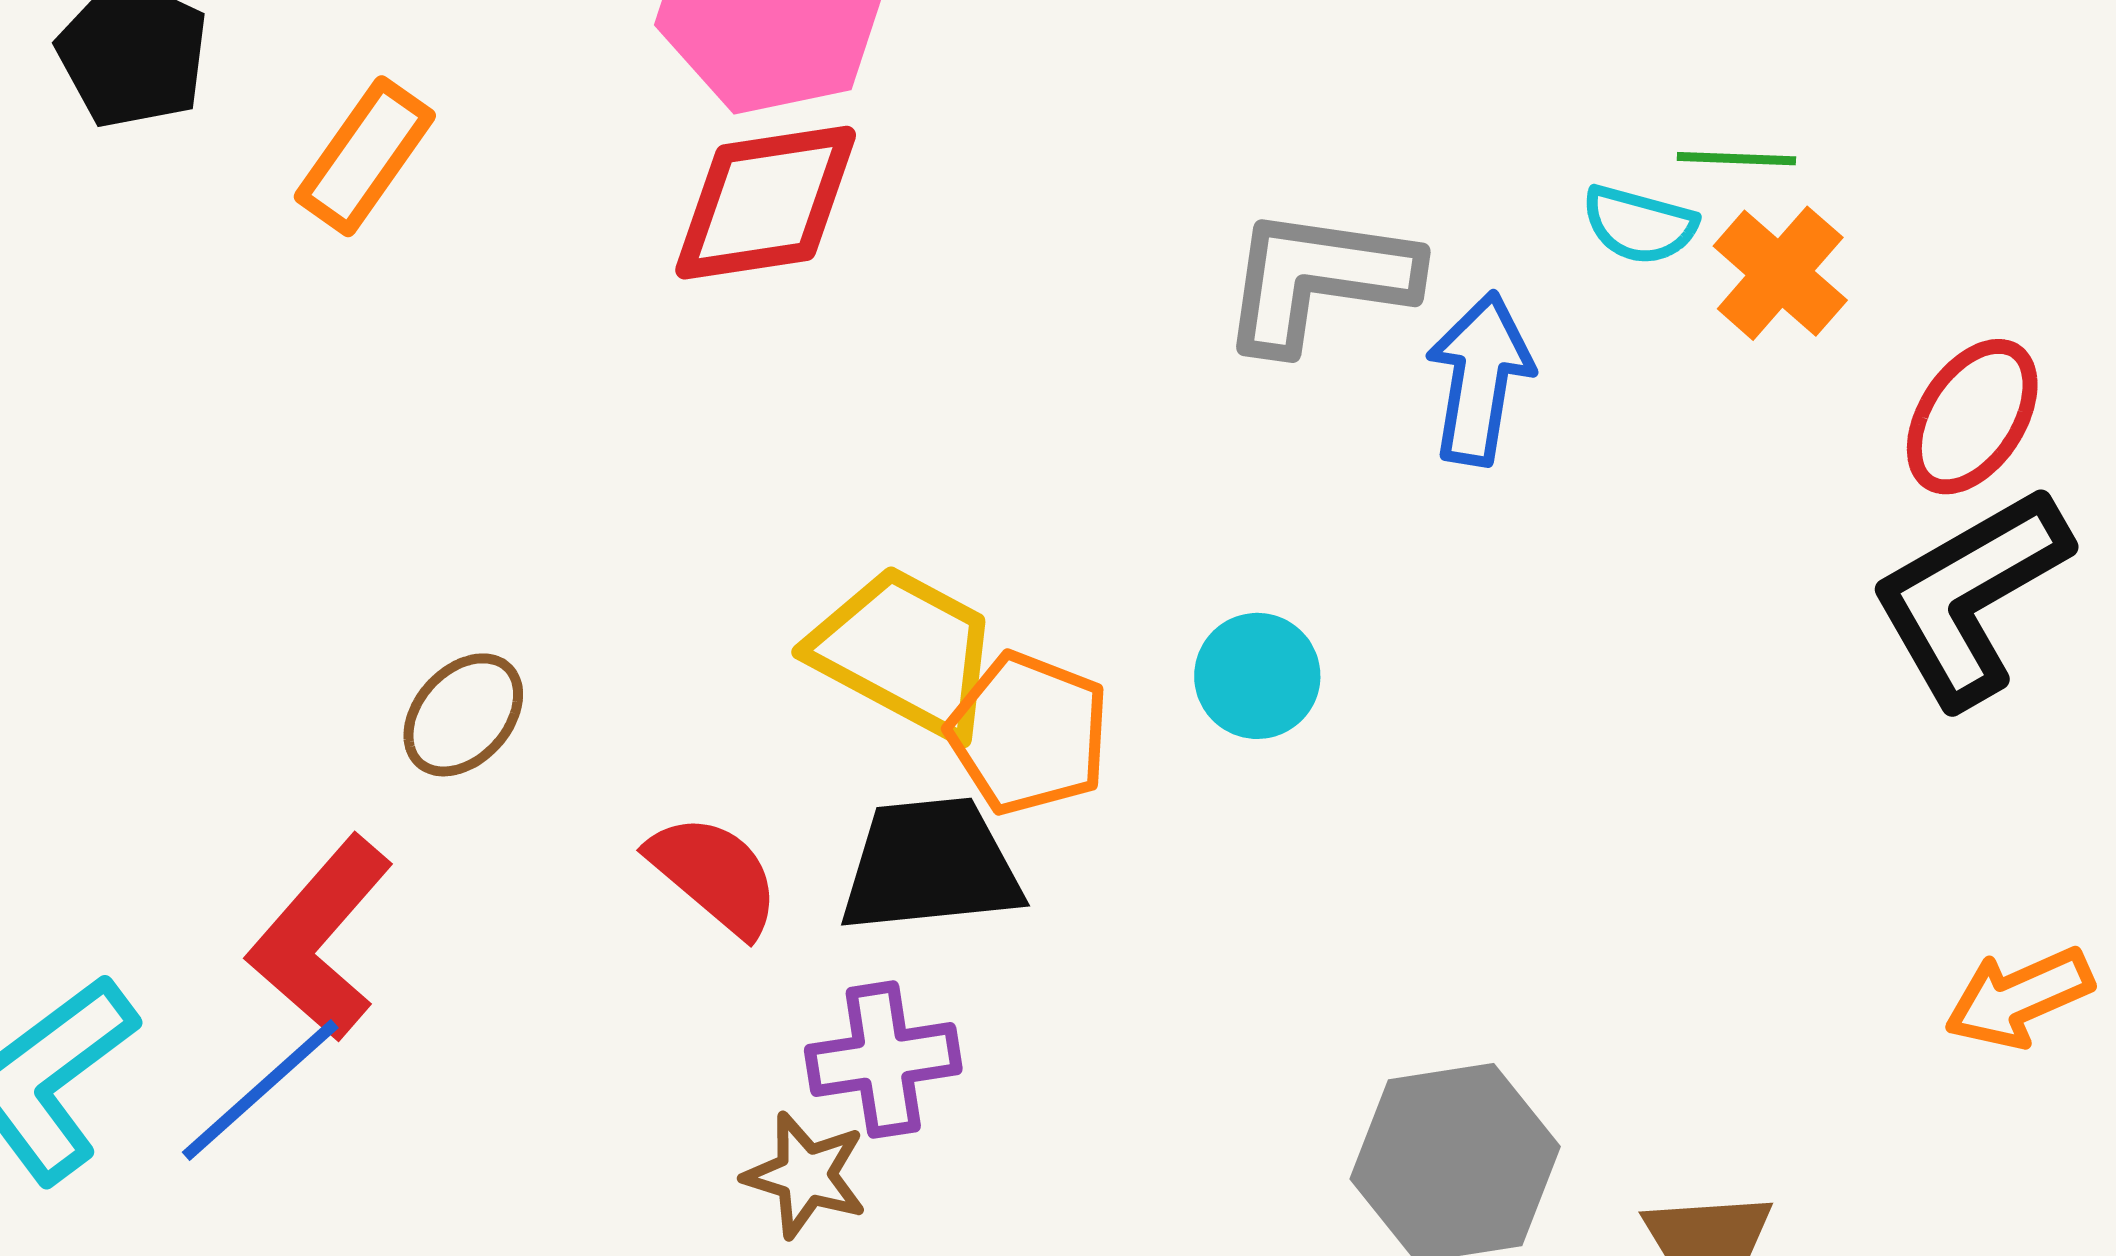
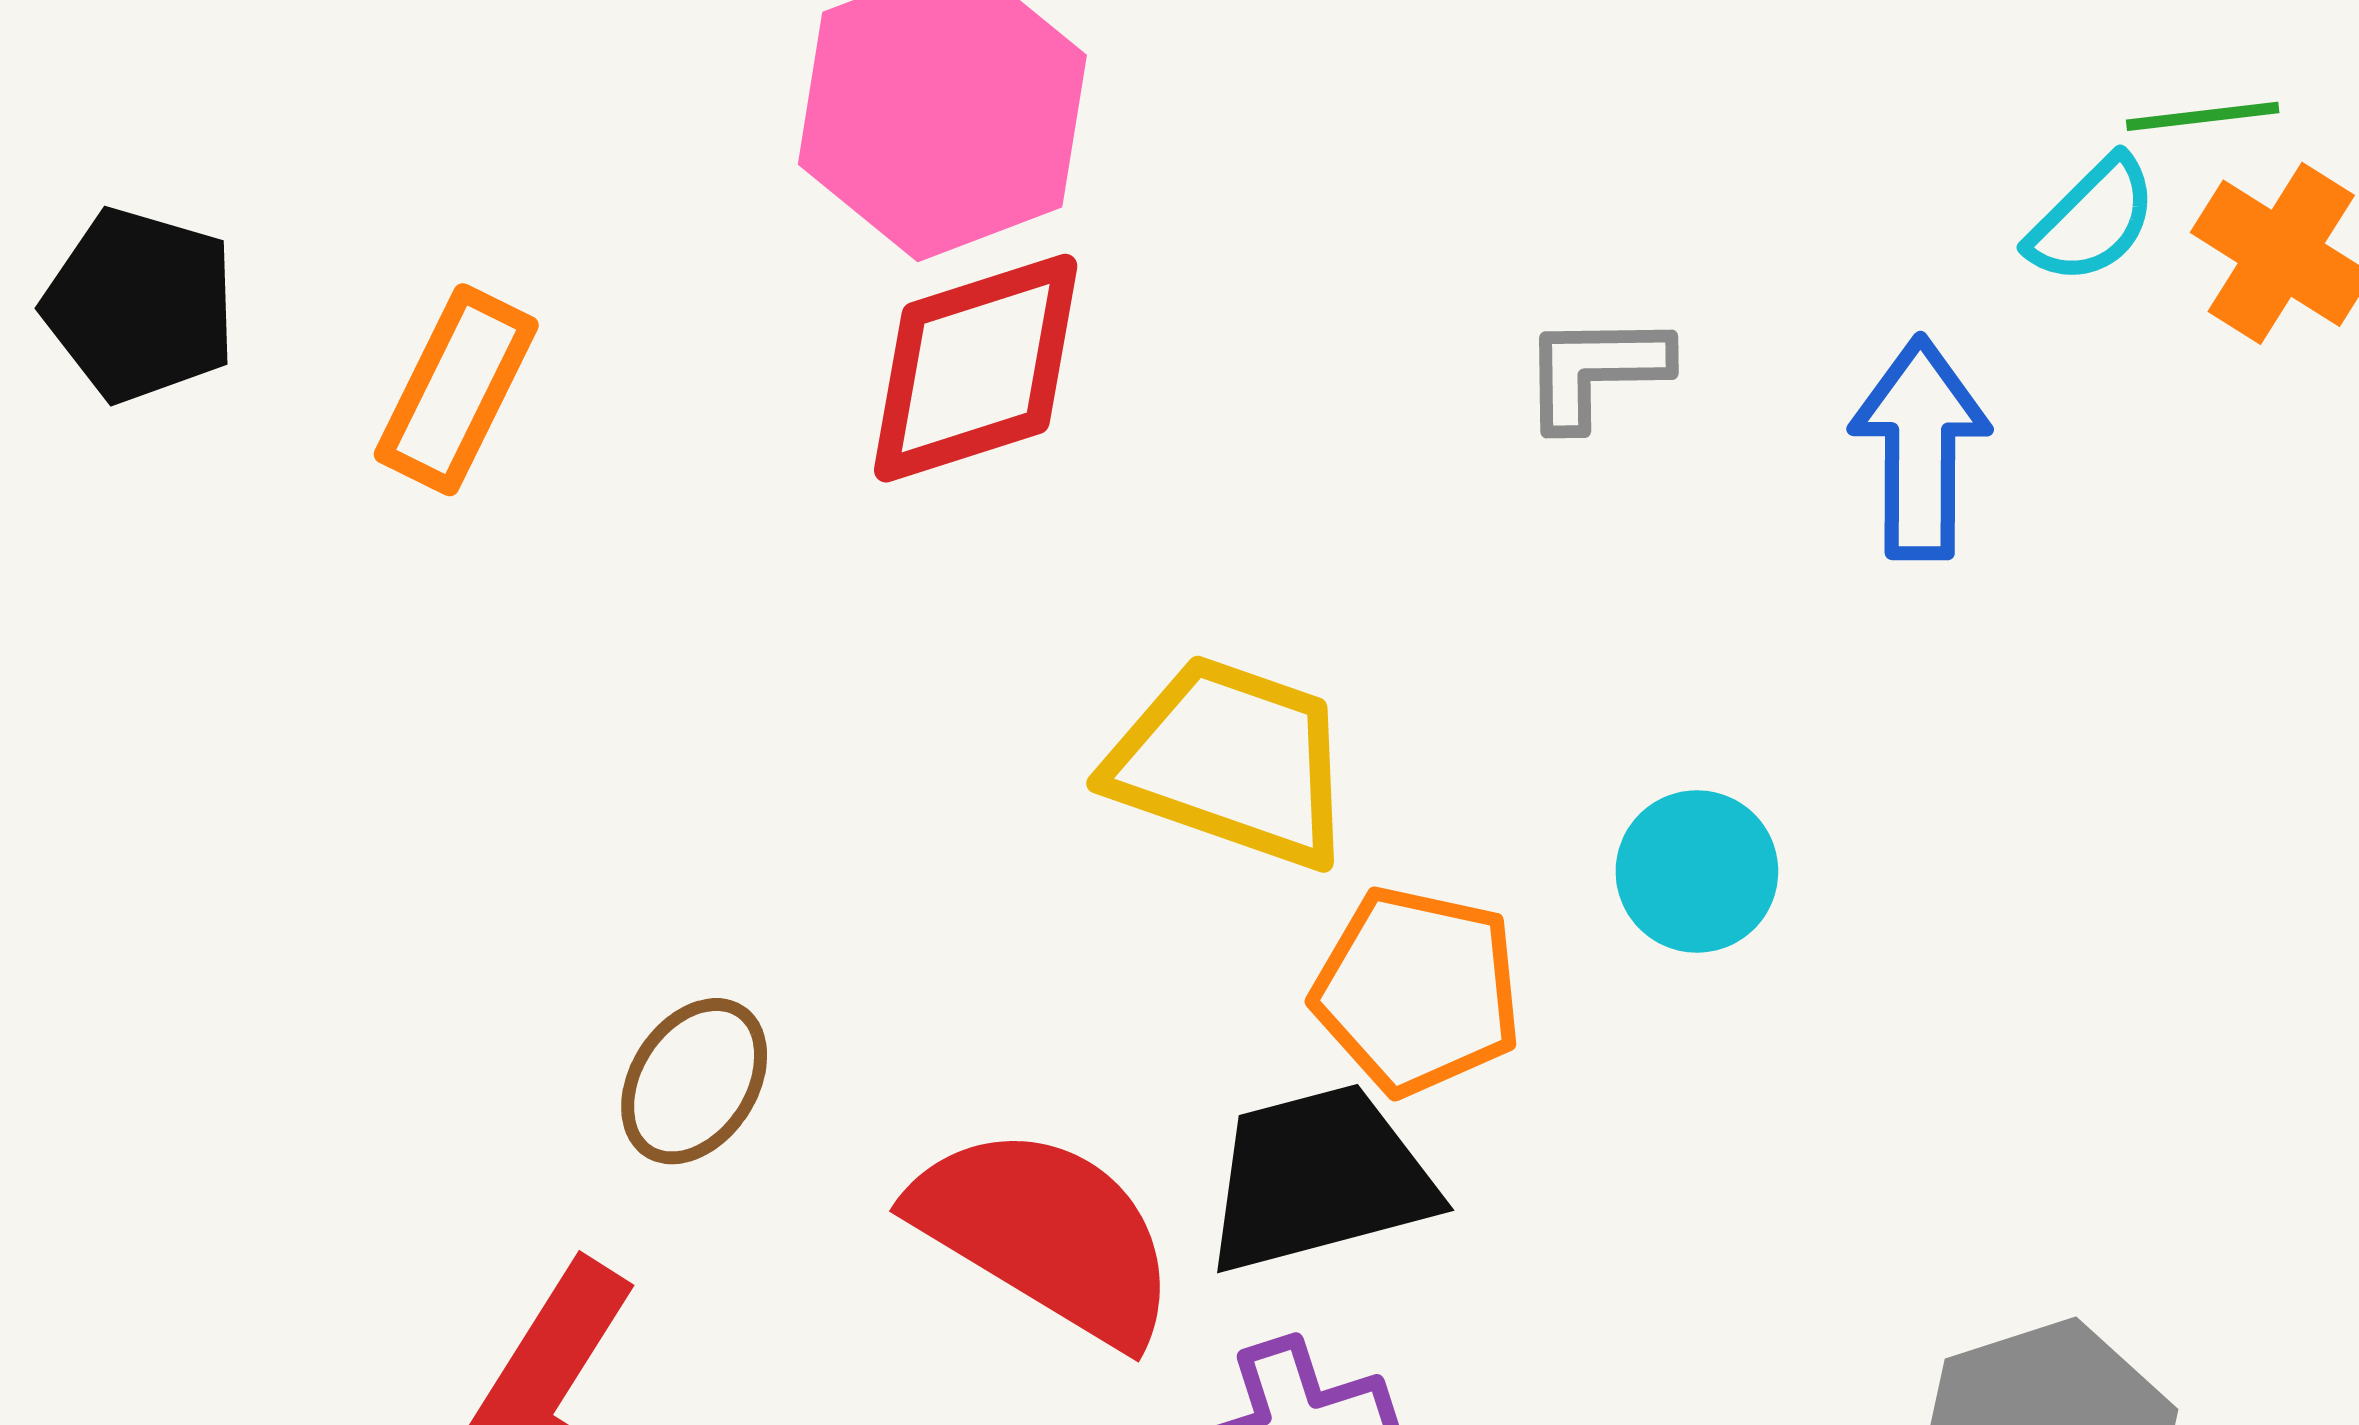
cyan semicircle: (1639, 225) -> (2092, 220), turned -51
gray L-shape: (1318, 279) -> (1595, 370), moved, size x0.6
yellow trapezoid: (905, 652) -> (1231, 762), moved
red semicircle: (714, 875) -> (1046, 1234), size x1.5

